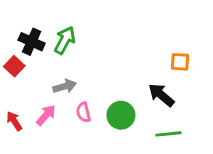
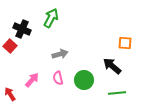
green arrow: (65, 40) -> (51, 18), moved
gray arrow: (65, 86) -> (60, 54), moved
red arrow: (14, 121) -> (10, 94), moved

